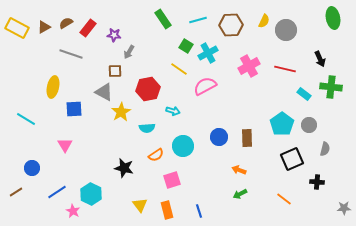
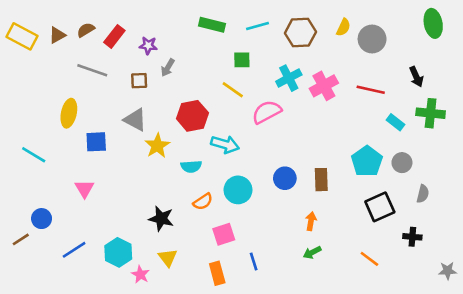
green rectangle: (163, 19) -> (212, 25), turned -42
green square: (186, 46) -> (242, 60), turned -32
cyan cross: (208, 53) -> (289, 78), moved
brown square: (115, 71) -> (139, 81), moved
cyan arrow: (173, 111) -> (225, 144), size x1.5
orange arrow: (239, 170) -> (311, 221), turned 80
brown line: (16, 192) -> (21, 239), moved
yellow triangle: (140, 205) -> (168, 258), moved
pink star: (73, 211) -> (140, 275), moved
blue line: (199, 211) -> (254, 262), moved

